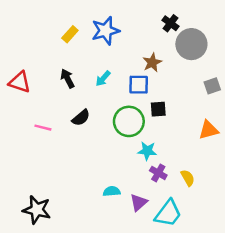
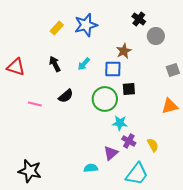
gray circle: (191, 44) -> (156, 36), size x0.7
cyan semicircle: (112, 191) -> (91, 168), moved
purple triangle: (139, 202) -> (111, 153), moved

